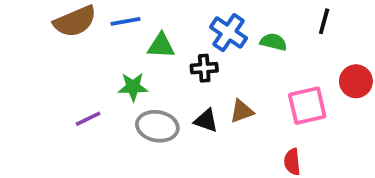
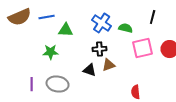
black cross: (204, 68) -> (100, 49), moved
pink square: (307, 106) -> (143, 48), moved
purple line: (88, 119) -> (32, 84), moved, turned -64
gray ellipse: (157, 126) -> (58, 84), moved

